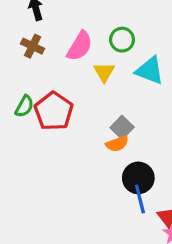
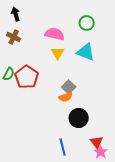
green circle: (122, 40) -> (87, 23), moved
pink semicircle: (80, 46) -> (55, 34), moved, turned -108
blue line: (140, 199) -> (63, 147), moved

